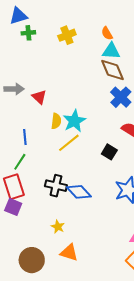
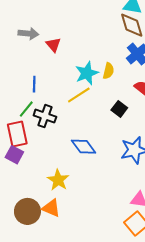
yellow semicircle: (56, 121) -> (108, 71), moved
black cross: (56, 186) -> (45, 116), moved
yellow star: (58, 227) -> (58, 180), size x1.5
orange triangle: (69, 253) -> (51, 208), moved

